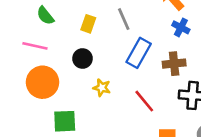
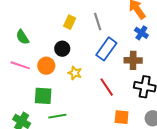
green semicircle: (45, 16) -> (22, 37), moved
pink line: (35, 46) -> (20, 65), moved
orange circle: (42, 82) -> (46, 66), moved, size x0.7

